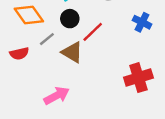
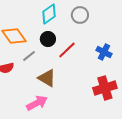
blue cross: (142, 22) -> (104, 52), moved
brown triangle: (72, 52) -> (47, 78), moved

